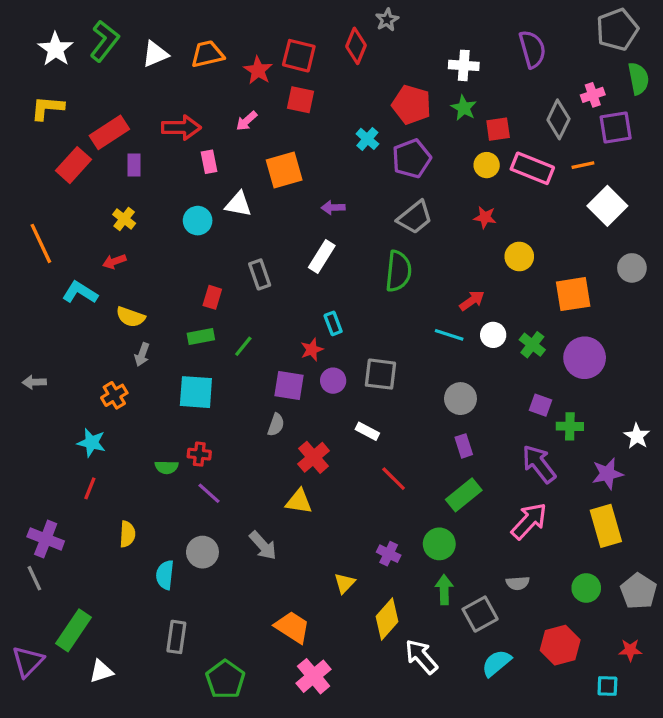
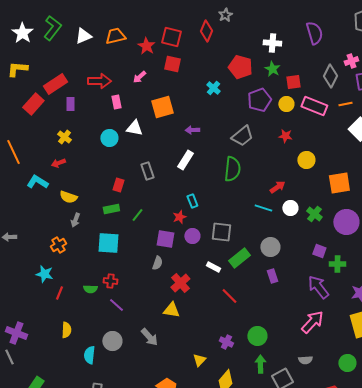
purple pentagon: (411, 159) -> (259, 100), moved
red line: (90, 488) -> (59, 293), moved
green rectangle: (464, 495) -> (239, 258), moved

